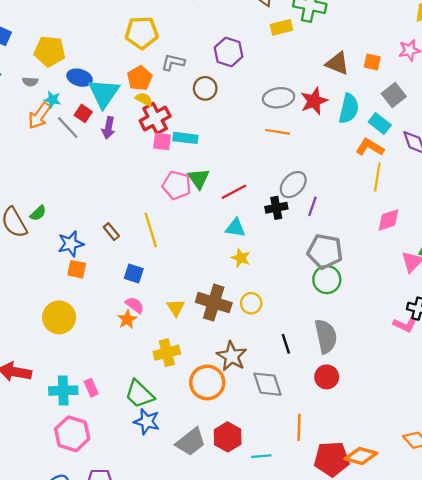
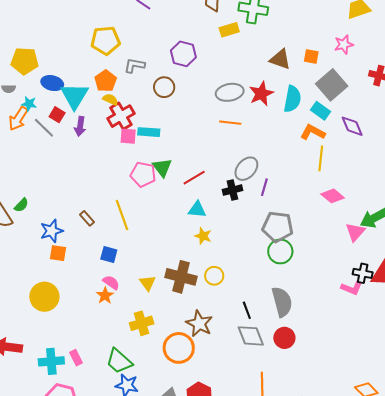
gray square: (394, 95) -> (332, 85), size x1.4
pink diamond: (389, 220) -> (333, 196), turned 60
gray diamond: (267, 384) -> (251, 336), moved

